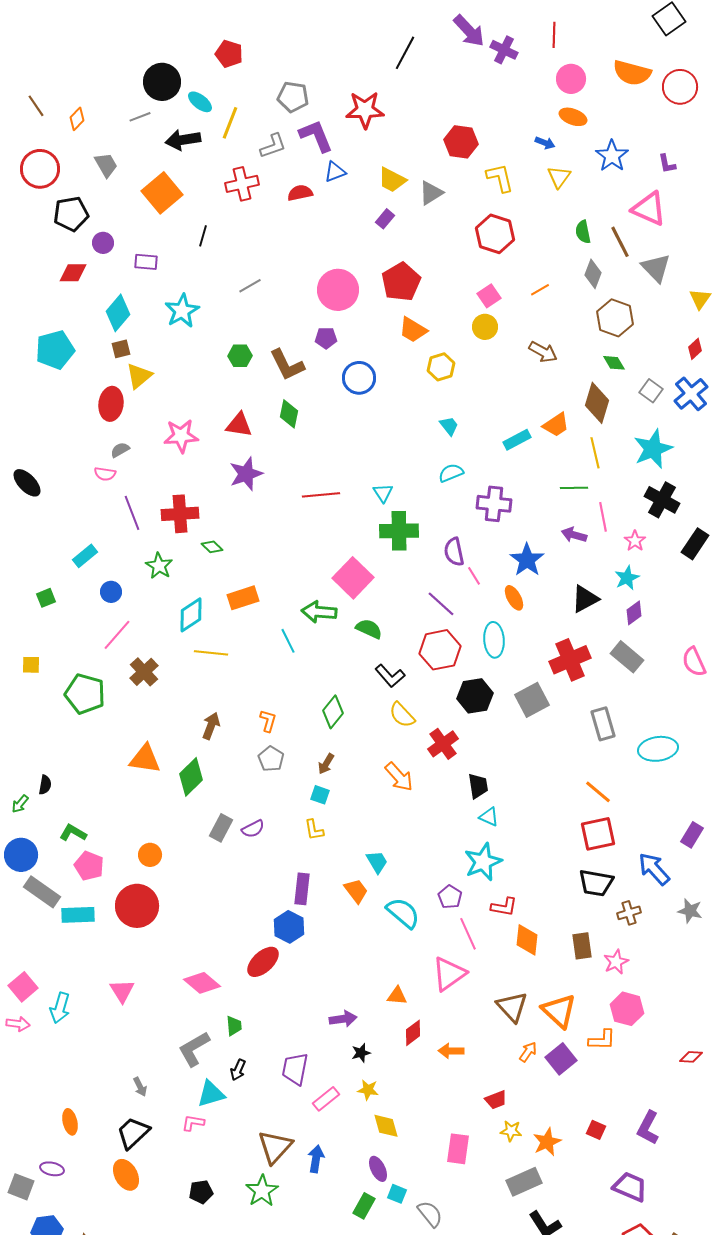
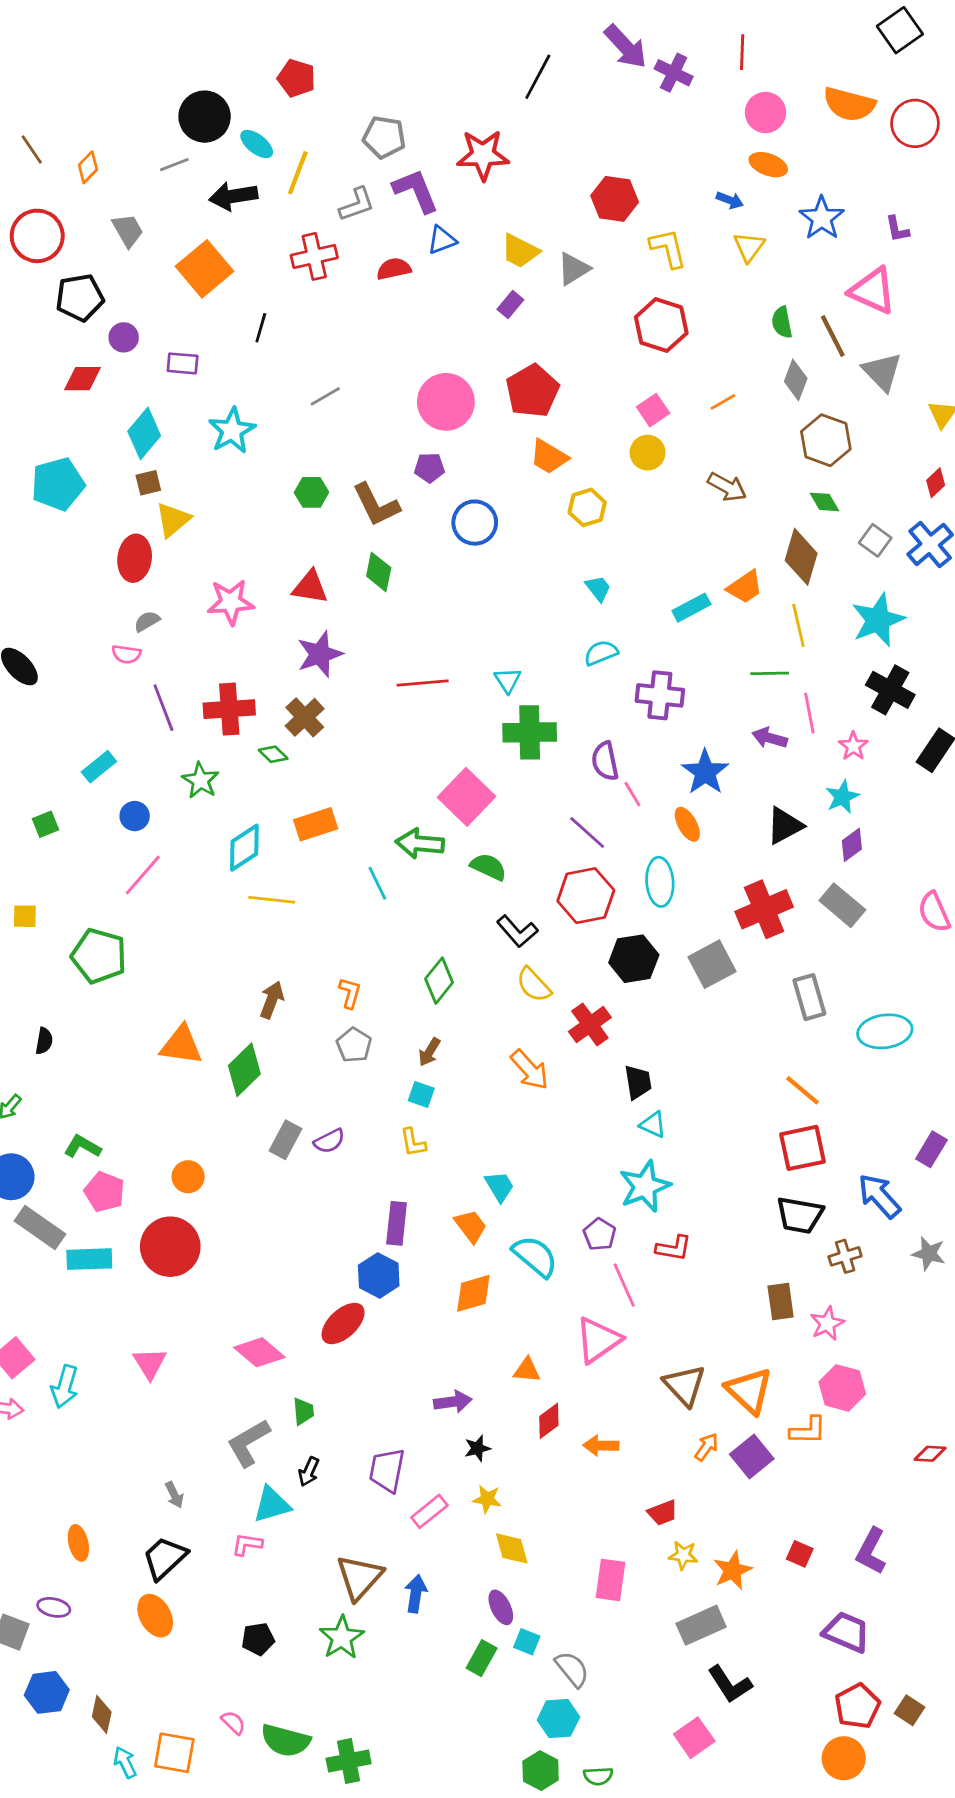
brown cross: (144, 672) -> (305, 717), moved
black semicircle: (45, 785) -> (44, 1041), moved
orange diamond: (527, 940) -> (473, 1293), moved, turned 68

